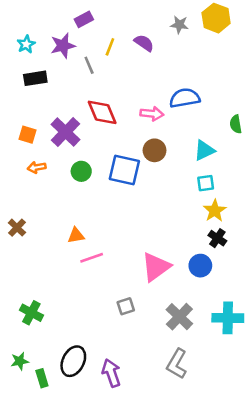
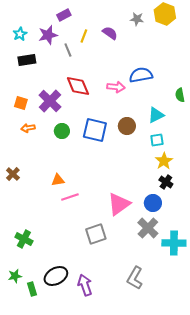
brown circle: (155, 150) -> (127, 126), moved
gray square: (126, 306) -> (96, 234), size x1.5
gray cross: (179, 317) -> (148, 228), moved
black ellipse: (73, 361) -> (56, 276), turned 35

